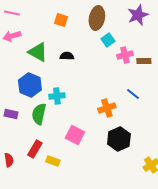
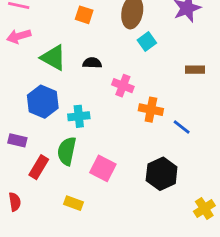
pink cross: (125, 55) -> (123, 86), moved, turned 35
blue line: (133, 94) -> (182, 127), moved
orange cross: (107, 108) -> (151, 110), moved, turned 30
green semicircle: (39, 114) -> (67, 151), moved
red rectangle: (35, 149) -> (39, 167), moved

